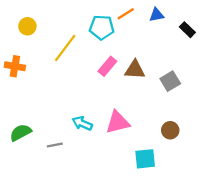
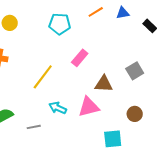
cyan pentagon: (102, 27) -> (60, 24), moved
yellow line: (65, 48) -> (43, 77), moved
brown triangle: (135, 70) -> (104, 84), moved

